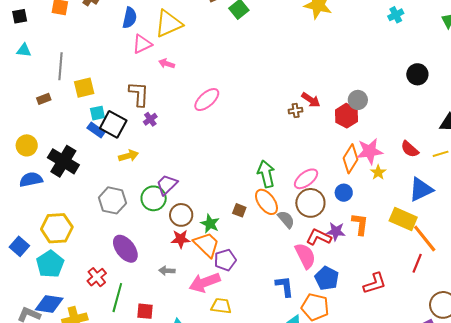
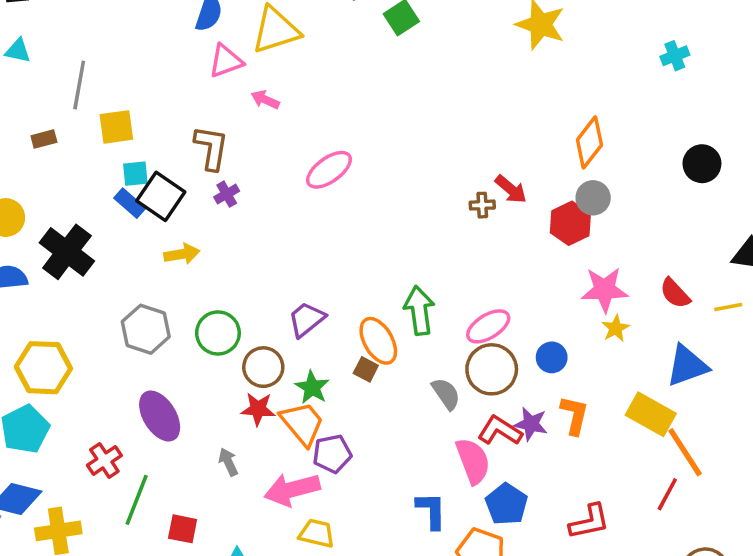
orange diamond: (350, 159) -> (589, 142), moved
purple trapezoid: (167, 185) -> (307, 319), moved
orange ellipse: (266, 202) -> (378, 341), moved
gray arrow: (167, 271) -> (228, 462), turned 56

